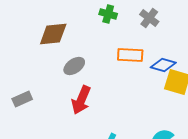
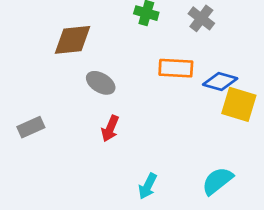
gray ellipse: (74, 66) -> (101, 83), turned 65
red arrow: (81, 100) -> (110, 128), size x0.7

